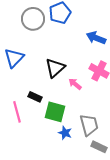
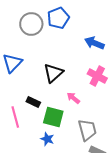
pink arrow: (75, 84) -> (73, 98), moved
blue star: (65, 133) -> (47, 139), moved

